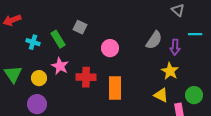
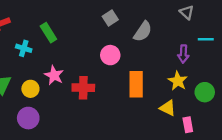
gray square: (80, 27) -> (110, 18), moved, turned 32
green rectangle: (58, 39) -> (48, 33), moved
gray semicircle: (154, 40) -> (143, 31), moved
orange rectangle: (115, 88) -> (136, 84), moved
green circle: (194, 95) -> (205, 92), moved

